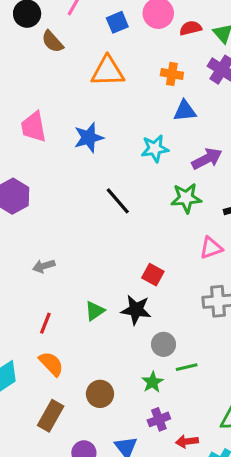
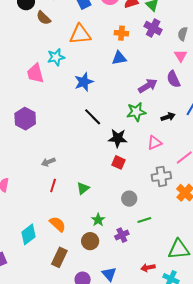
blue triangle: (185, 111) -> (119, 58), moved
blue star: (89, 138) -> (84, 82), moved
cyan star: (155, 149) -> (56, 57), moved
black star: (136, 310) -> (118, 138), moved
red line: (45, 323) -> (53, 185), moved
gray circle: (163, 344) -> (129, 199), moved
green star: (153, 382) -> (98, 220), moved
purple cross: (159, 419) -> (122, 235), moved

